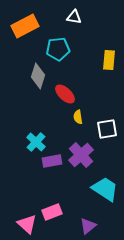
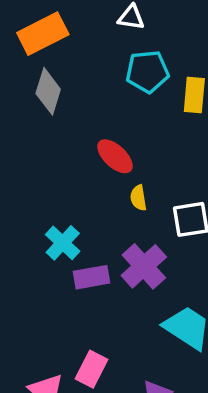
cyan pentagon: (58, 49) -> (147, 72), moved
gray diamond: (38, 76) -> (48, 91), moved
pink rectangle: (52, 212) -> (92, 369), turned -42

